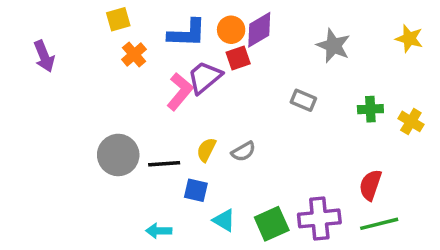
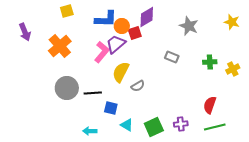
orange circle: (231, 30) -> (122, 26), moved
orange cross: (134, 54) -> (60, 46), moved, size x1.6
yellow cross: (411, 121) -> (233, 69), turned 32
yellow semicircle: (206, 150) -> (121, 72), moved, size x1.5
purple cross: (319, 218) -> (181, 124), size x0.6

